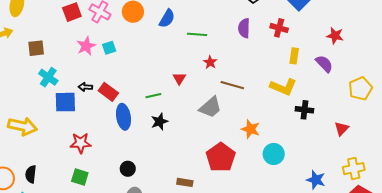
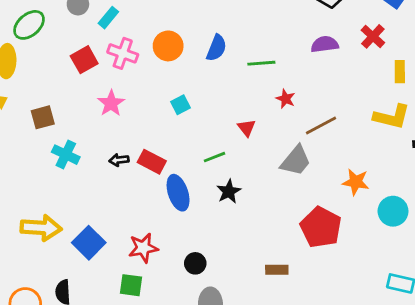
purple semicircle: (244, 28) -> (325, 44), turned 90
red cross: (279, 28) -> (373, 36), turned 36
cyan square: (109, 48) -> (181, 105), moved
brown line: (232, 85) -> (321, 125), turned -35
blue square: (65, 102) -> (89, 243), moved, turned -35
red star: (81, 143) -> (143, 248), moved

